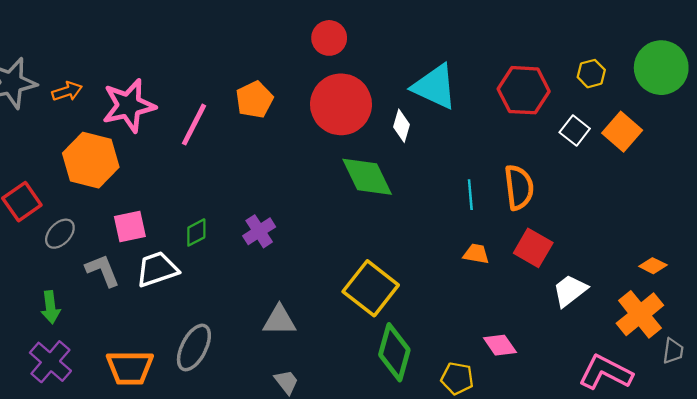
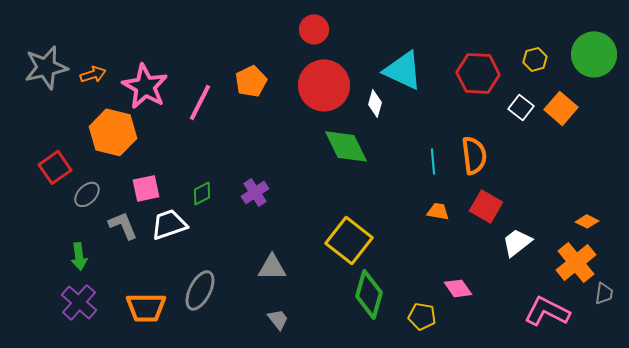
pink star: (129, 106) -> (145, 86), turned -30

